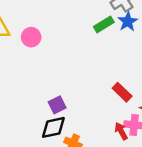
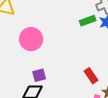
pink circle: (31, 37) -> (31, 39), moved, size x1.5

